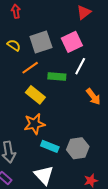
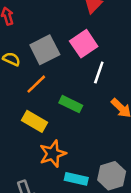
green rectangle: (57, 77) -> (71, 104), moved, turned 30
yellow rectangle: (35, 95) -> (35, 121), moved

